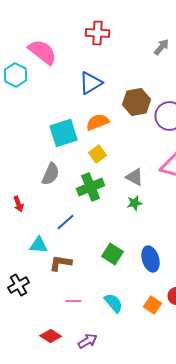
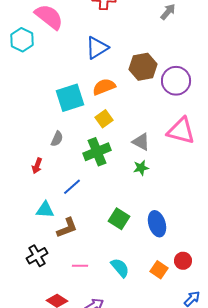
gray semicircle: (51, 174) -> (57, 139), size x0.7
red arrow: (19, 204) -> (37, 166), moved, turned 42
brown L-shape: (61, 263) -> (67, 228), turned 150
black cross: (19, 285) -> (37, 256), moved

